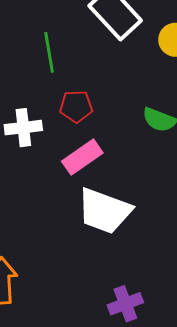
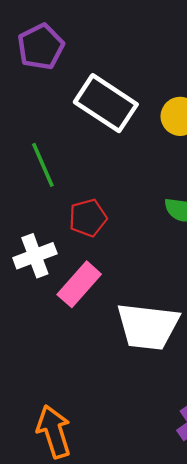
pink rectangle: (82, 157) -> (79, 284), moved

